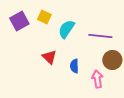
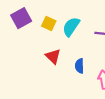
yellow square: (44, 17) -> (49, 23), moved

